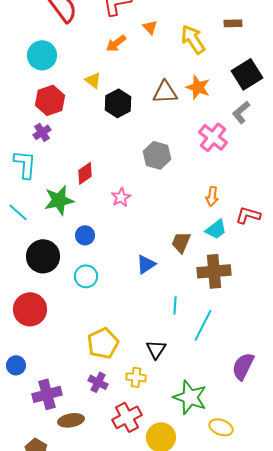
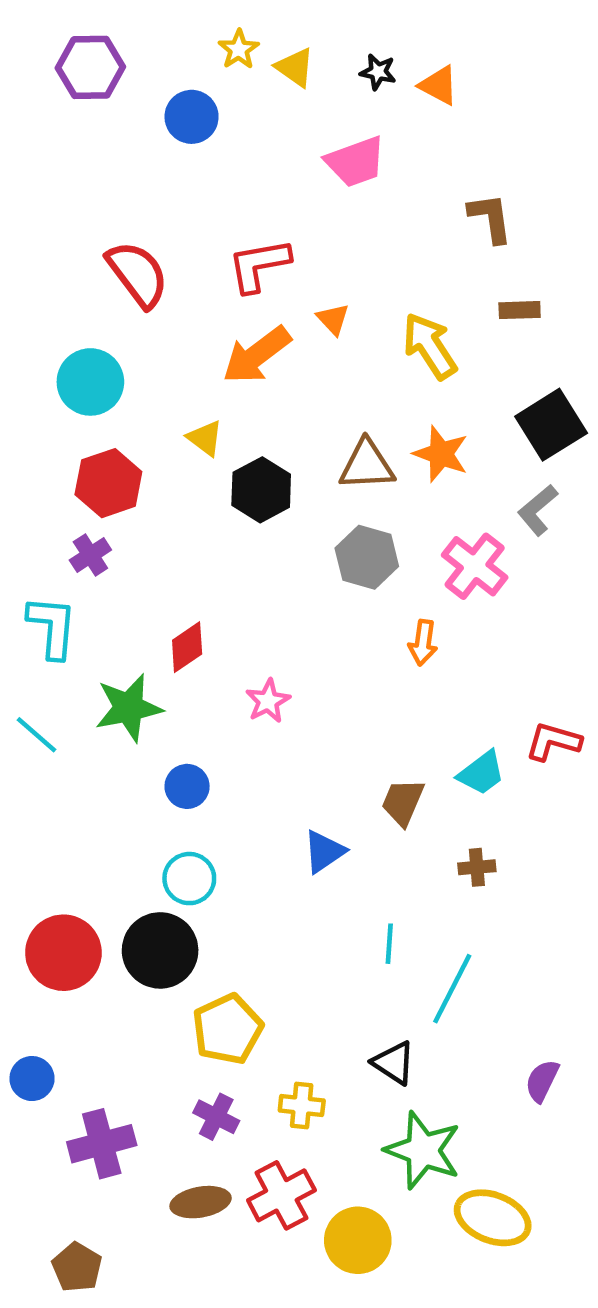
orange arrow: (116, 43) -> (257, 355), size x1.5
gray hexagon: (157, 155) -> (367, 557), moved
orange arrow: (212, 196) -> (423, 643), moved
black circle: (43, 256) -> (160, 950), moved
brown cross: (214, 271) -> (477, 867), size x0.5
black triangle: (156, 349) -> (394, 1063), moved, turned -30
purple semicircle: (243, 366) -> (542, 1081), size x0.7
brown ellipse: (71, 420) -> (201, 1202), moved
yellow ellipse: (221, 427) -> (493, 1218), size x1.4

